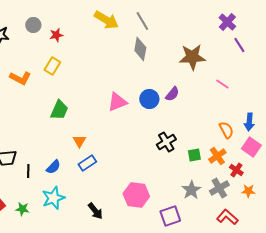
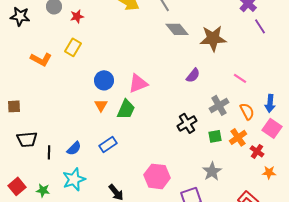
gray diamond: (140, 49) -> (177, 29), moved, turned -50
pink line: (222, 84) -> (240, 78), moved
blue circle: (149, 99) -> (104, 80), moved
green trapezoid: (59, 110) -> (126, 109), moved
orange triangle: (79, 141) -> (101, 105), moved
gray cross: (219, 188) -> (219, 105), moved

